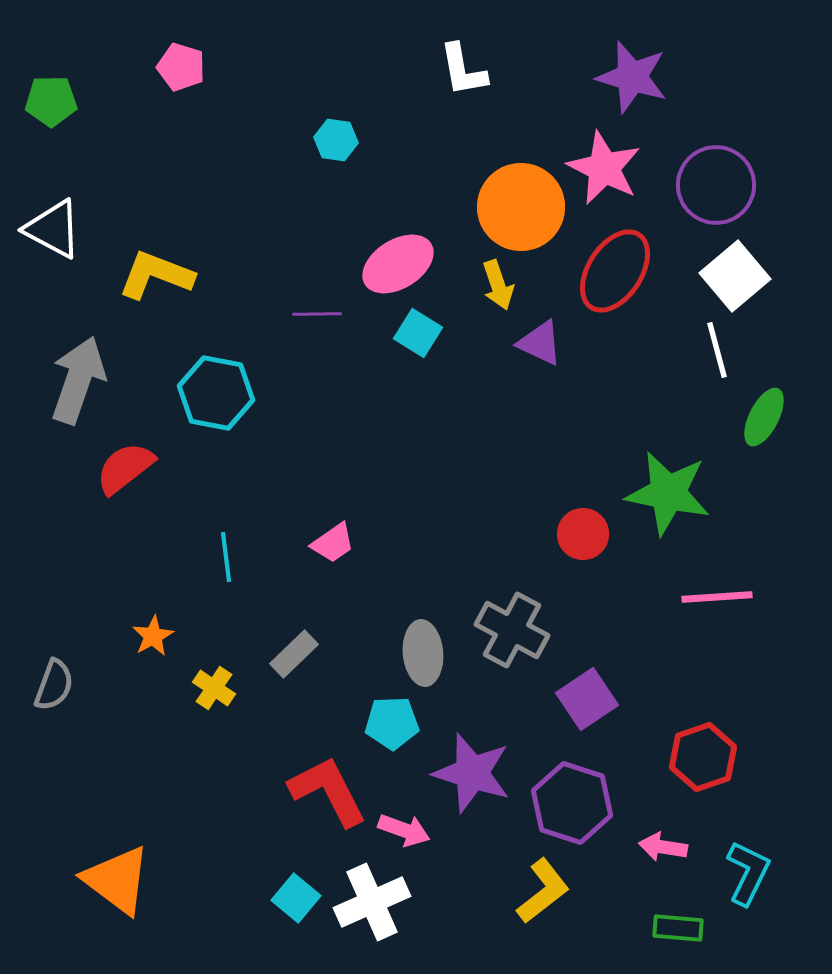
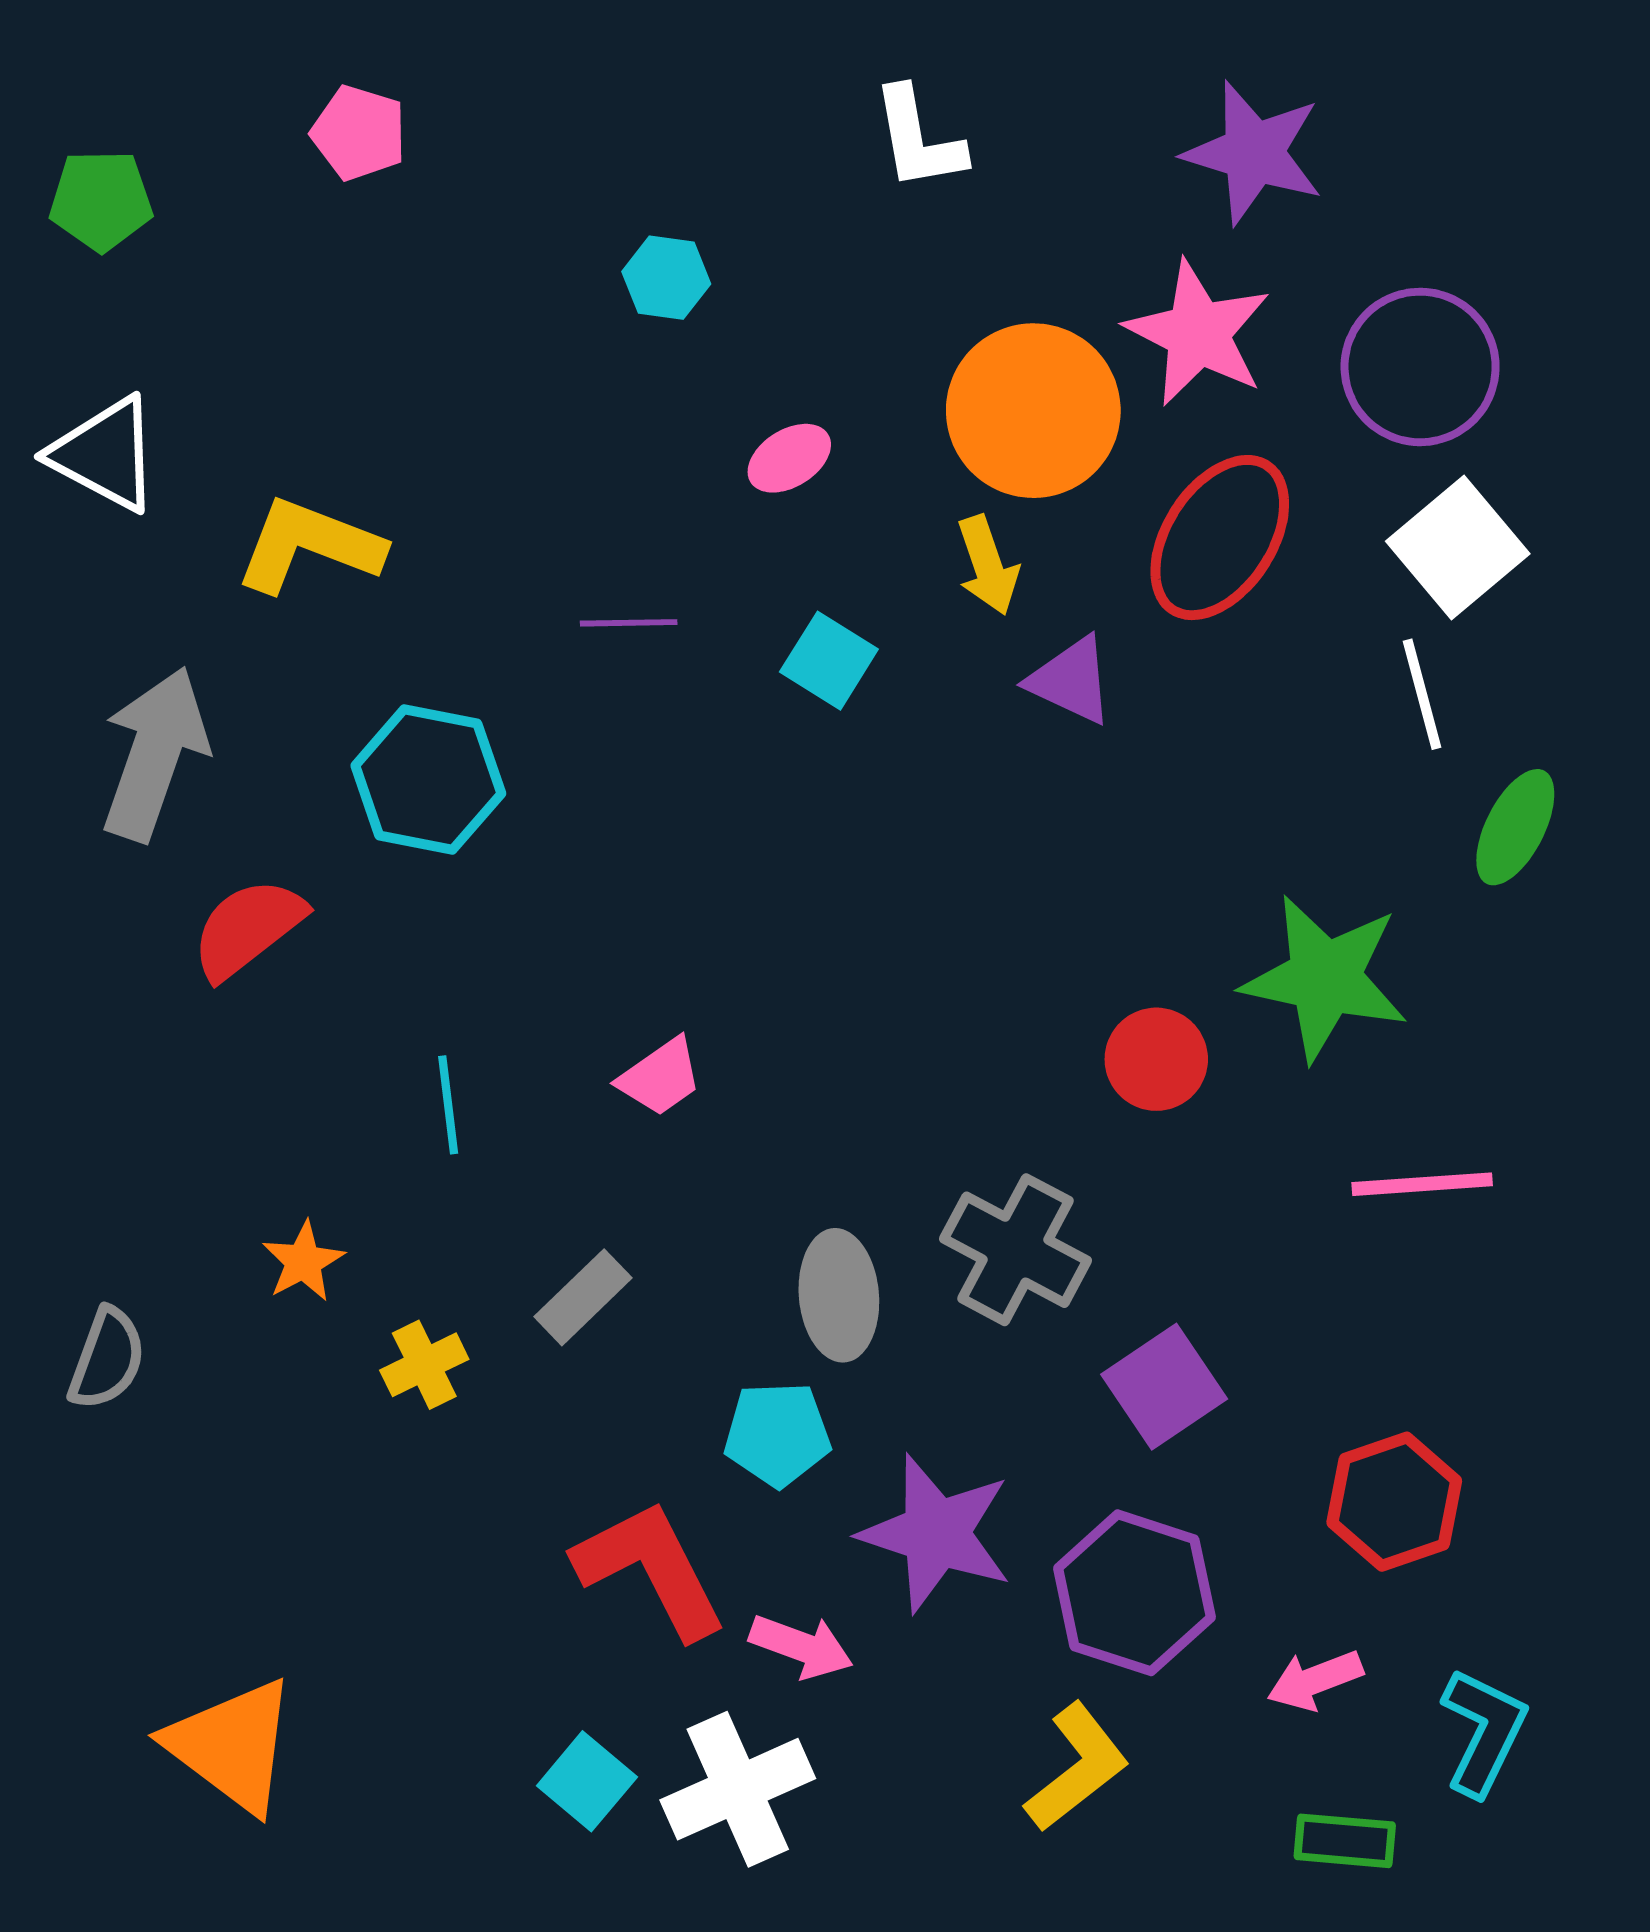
pink ellipse: (398, 264) -> (789, 458), moved, size x0.6
yellow cross: (214, 688) -> (424, 1365), turned 30
pink arrow: (663, 847) -> (1315, 1680), turned -30

